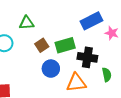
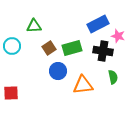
black cross: (87, 57) -> (103, 51), moved

